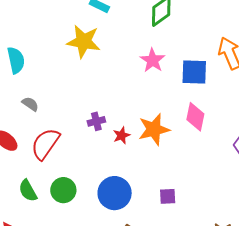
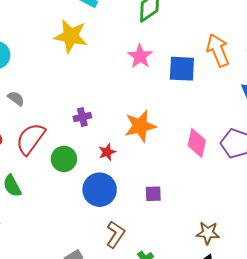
pink diamond: (195, 117) -> (197, 143), moved
red star: (122, 135) -> (107, 152), moved
green circle: (63, 190) -> (64, 159), moved

